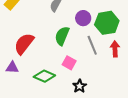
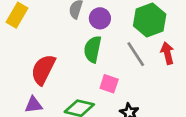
purple circle: (83, 18) -> (100, 18), moved

